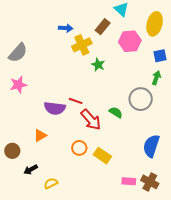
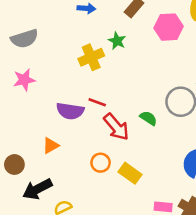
yellow cross: (82, 45) -> (91, 57), moved
gray semicircle: (18, 53) -> (25, 39), turned 30
green star: (98, 65) -> (117, 41), moved
black arrow: (31, 170) -> (37, 189), size x1.6

